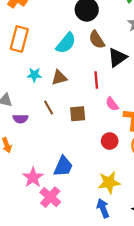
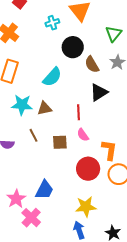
brown semicircle: (97, 40) -> (92, 64), moved
cyan star: (34, 75) -> (22, 105), size x1.5
pink semicircle: (112, 104) -> (83, 135), moved
red circle: (110, 141) -> (88, 169), size x1.5

